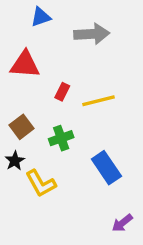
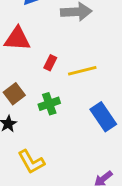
blue rectangle: (106, 168) -> (103, 117), moved
yellow L-shape: (41, 183) -> (31, 162), moved

